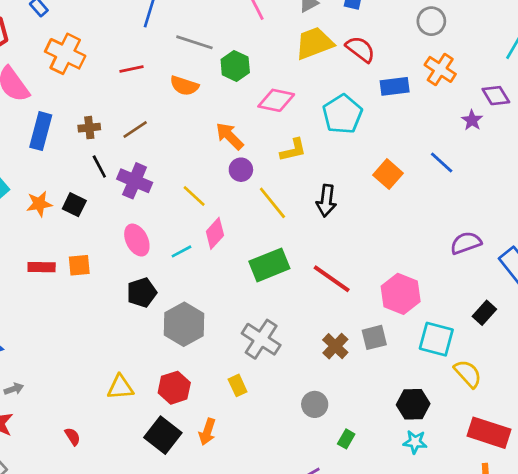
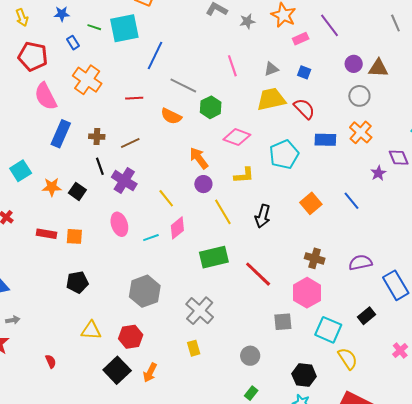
black pentagon: (142, 293) -> (77, 282), moved
brown cross: (335, 346) -> (315, 258), moved, turned -36
yellow rectangle: (238, 385) -> (194, 348), moved
gray circle: (315, 404) -> (250, 356), moved

